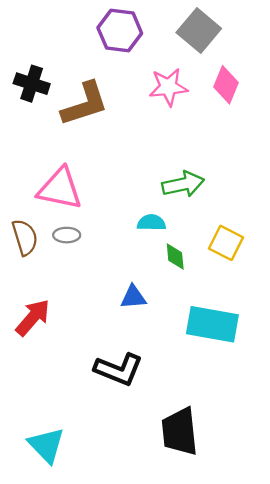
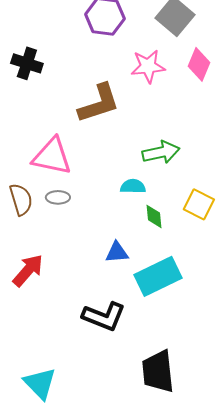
brown L-shape: (85, 104) -> (99, 103), moved
cyan rectangle: (212, 324) -> (158, 276), moved, turned -36

